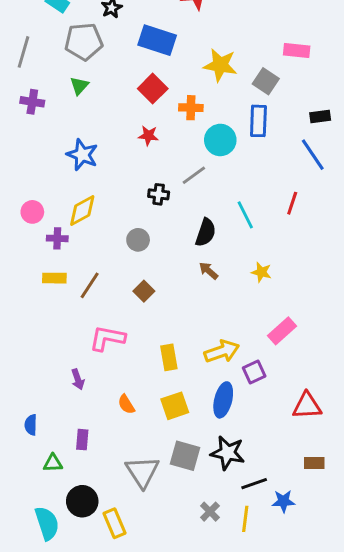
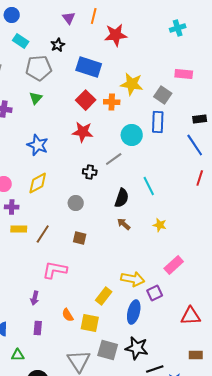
orange cross: (191, 108) -> (112, 102), moved
red star: (148, 136) -> (83, 132), size x1.5
red line: (292, 203) -> (200, 178), moved
purple cross: (57, 238) -> (12, 207), moved
brown square: (144, 291) -> (80, 238), turned -32
yellow arrow: (222, 351) -> (133, 279), turned 30
yellow rectangle: (169, 357) -> (104, 296), moved, turned 48
purple arrow: (78, 379) -> (35, 298), turned 32
yellow square: (175, 406) -> (90, 323), moved, turned 30
purple rectangle: (82, 440) -> (38, 328), moved

